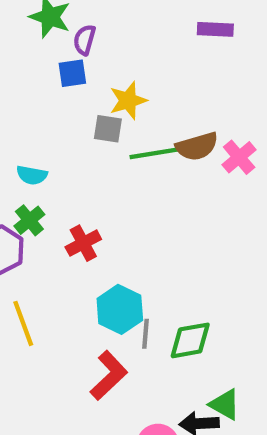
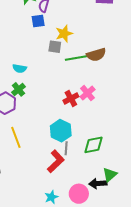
pink cross: (239, 157) -> (87, 93), moved
red cross: (83, 243) -> (71, 98), moved
gray line: (145, 334) -> (66, 148), moved
green triangle: (225, 404) -> (110, 175), turned 49

